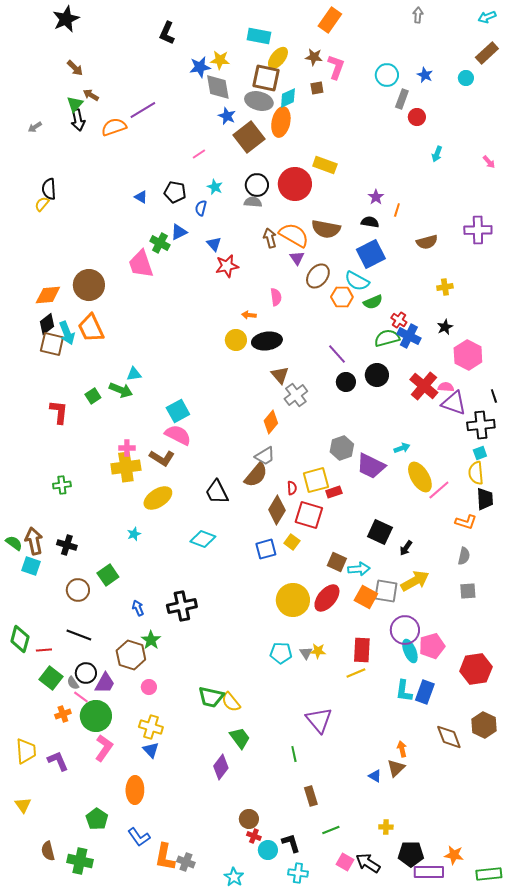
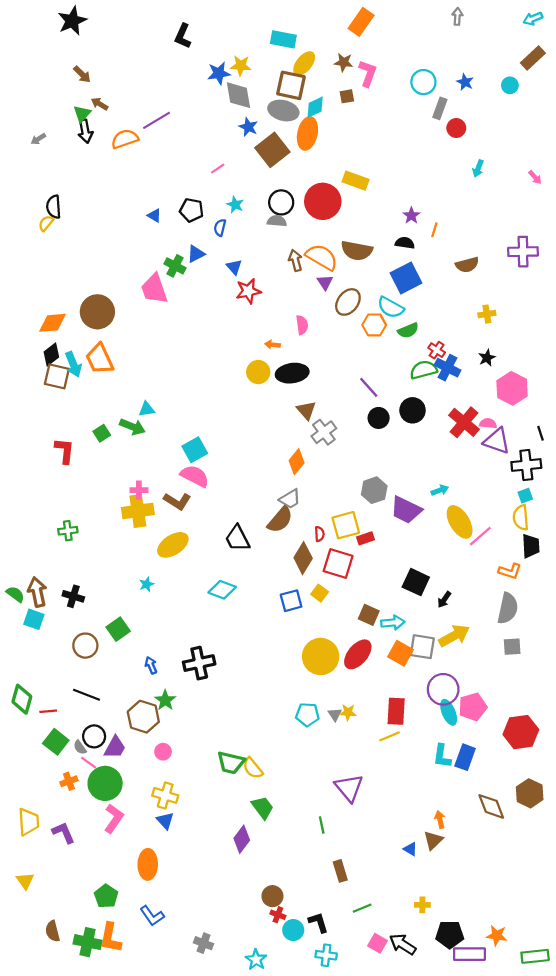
gray semicircle: (464, 556) -> (508, 608), size x1.6
orange L-shape: (165, 857) -> (111, 938), moved

